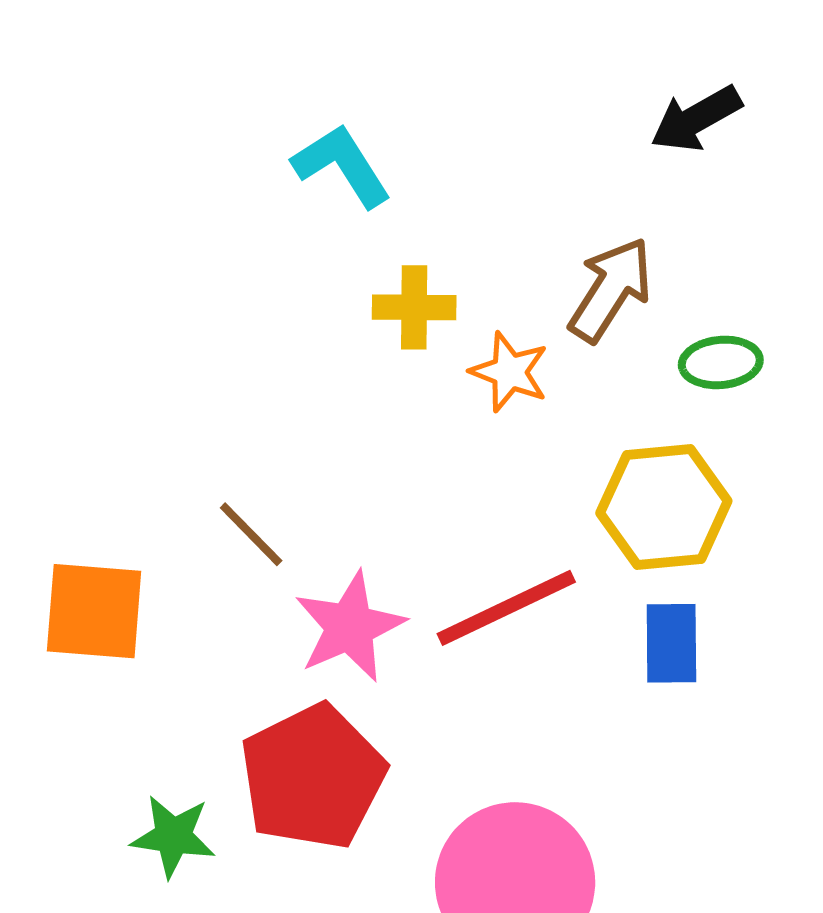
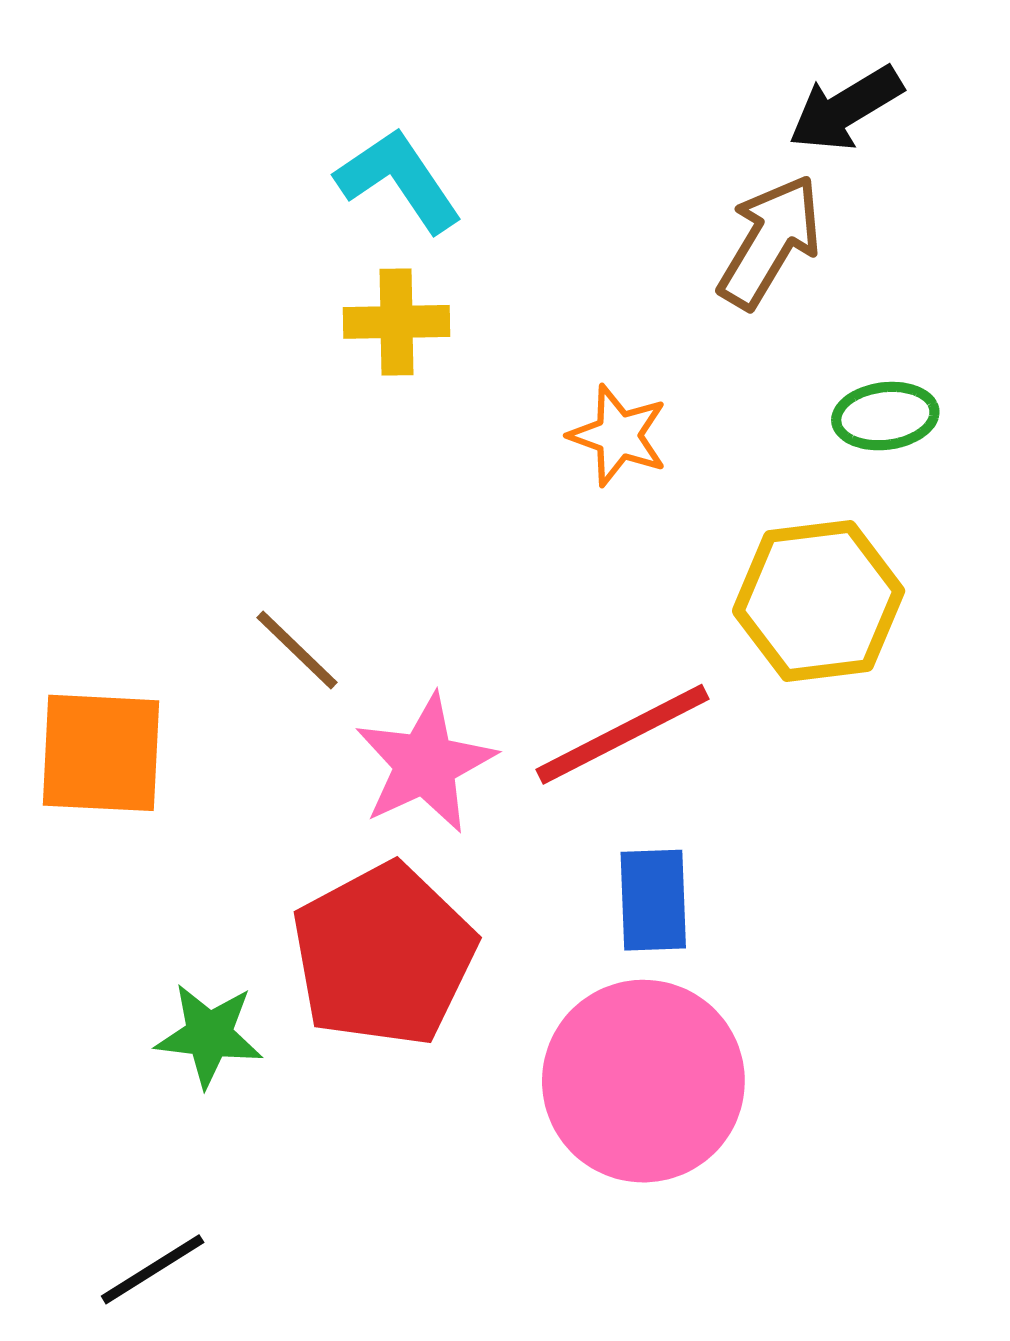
brown arrow: (611, 290) -> (770, 242), moved
yellow cross: (414, 307) -> (396, 322), moved
blue rectangle: (671, 643) -> (653, 900), moved

